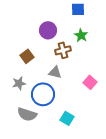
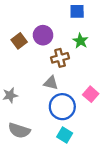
brown square: (27, 56) -> (19, 41), moved
blue circle: (43, 94) -> (62, 107), moved

